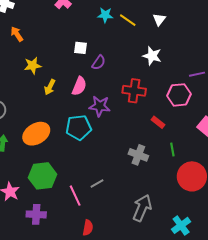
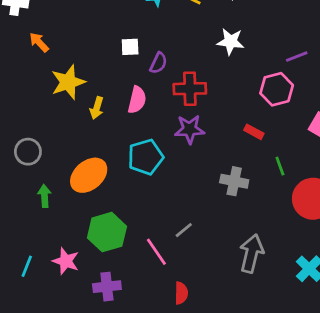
yellow star: (33, 66) -> (68, 82), size x1.4
red cross: (134, 91) -> (190, 89), moved
purple star: (100, 106) -> (190, 129), moved

